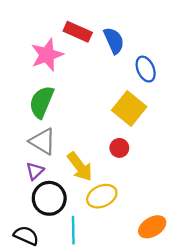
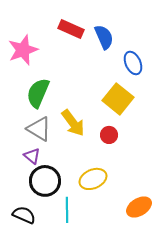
pink star: (47, 55) -> (23, 50), moved
yellow arrow: (80, 167) -> (73, 123), moved
purple triangle: (35, 171) -> (32, 156), turned -36

